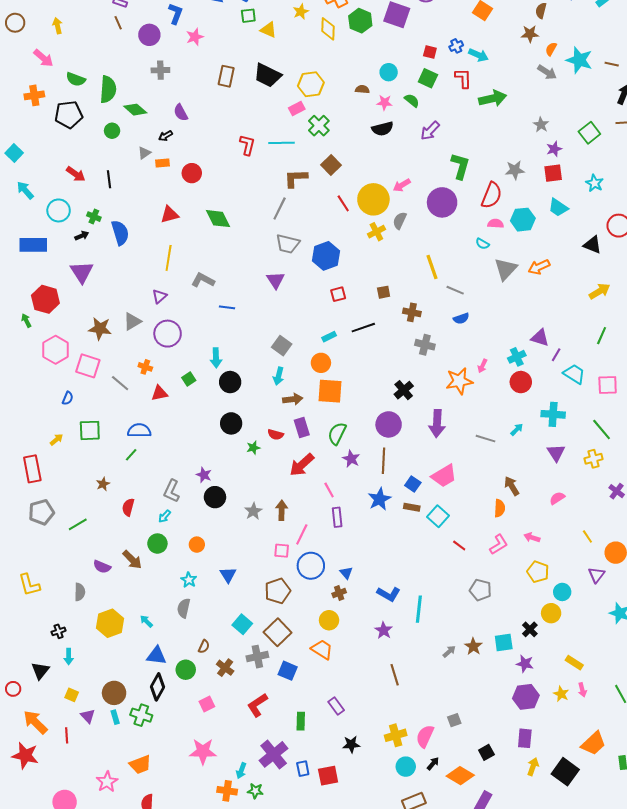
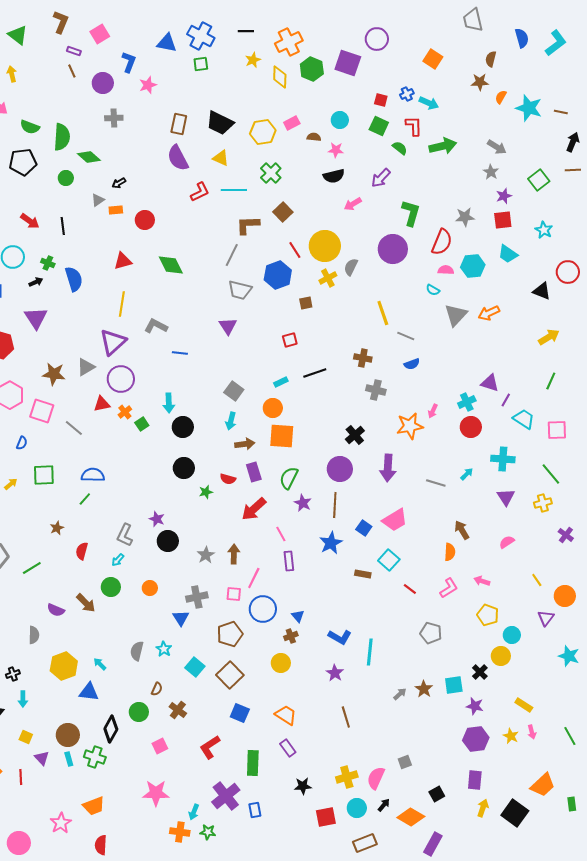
yellow triangle: (268, 30) -> (221, 158), moved
gray arrow: (547, 72) -> (497, 147), moved
green semicircle: (412, 100) -> (400, 148), moved
pink rectangle: (297, 109) -> (292, 123), moved
purple semicircle: (181, 113) -> (178, 158), moved, size x1.5
red L-shape: (247, 145) -> (200, 192), turned 50
pink arrow: (402, 185) -> (353, 204), moved
blue hexagon: (326, 256) -> (278, 275), moved
brown square: (384, 292) -> (306, 303), moved
purple triangle: (159, 296) -> (113, 342), size x1.8
orange cross: (145, 367) -> (125, 412), moved, turned 32
red triangle: (159, 393) -> (102, 404), moved
brown rectangle: (412, 507) -> (363, 574), moved
cyan star: (189, 580) -> (164, 649), moved
orange trapezoid: (322, 650) -> (286, 715), moved
blue triangle: (156, 656) -> (89, 692), moved
gray cross: (257, 657) -> (197, 597), moved
green rectangle: (301, 721) -> (253, 763), size x1.4
red square: (328, 776) -> (326, 817), moved

